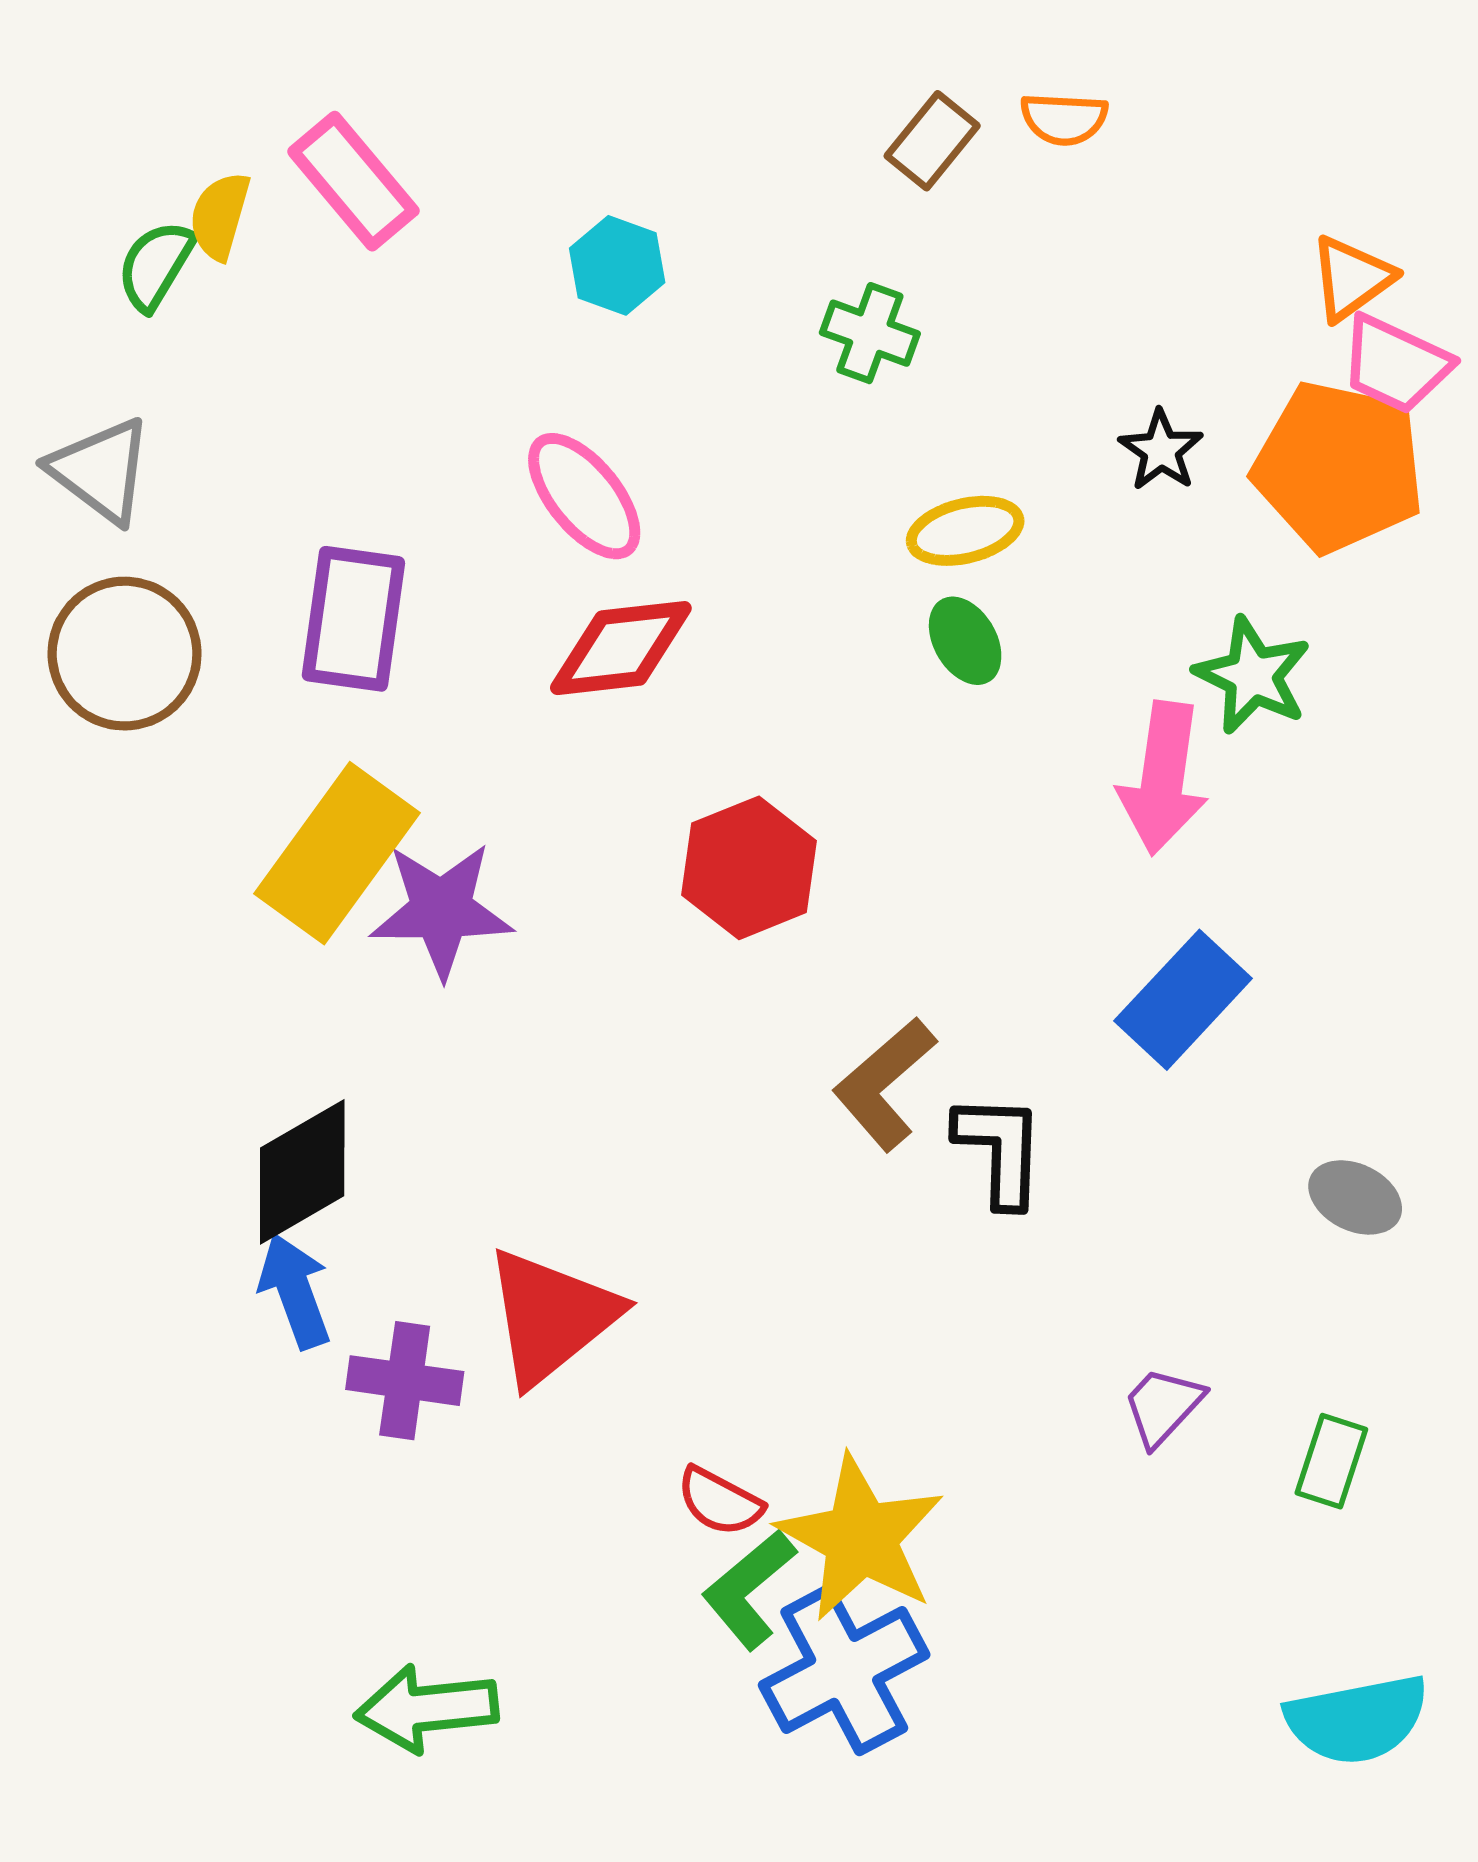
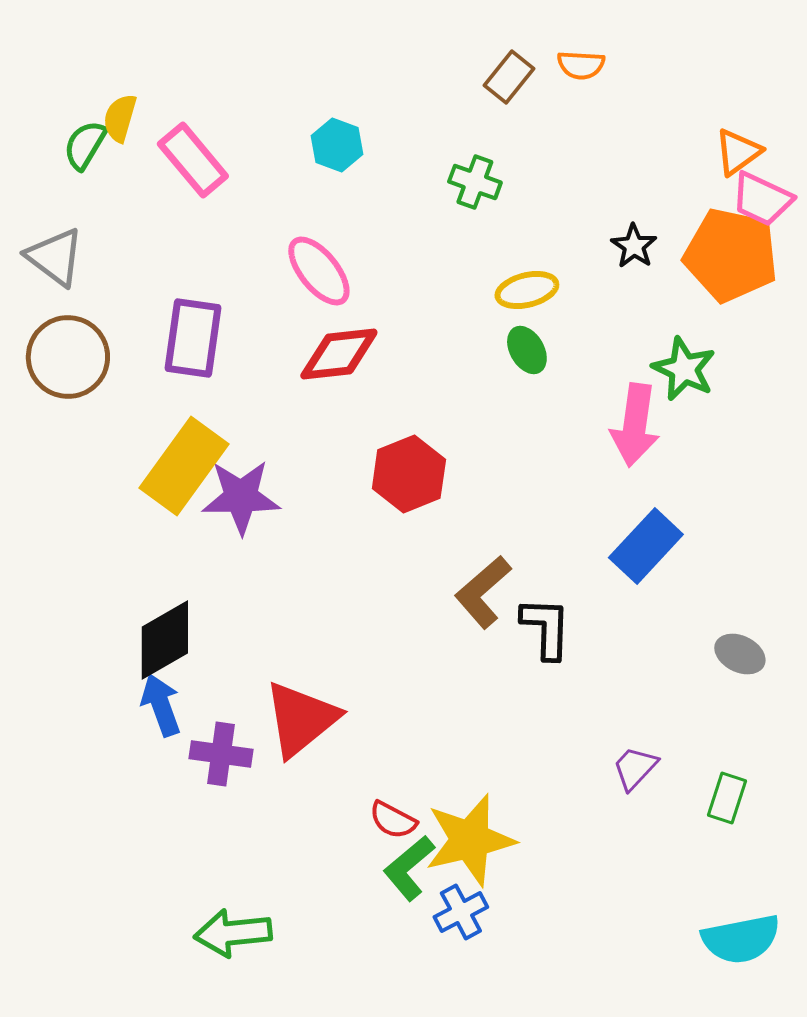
pink rectangle: (353, 181) -> (193, 160), moved
yellow star: (861, 1538) -> (470, 840), turned 30
blue cross: (844, 1670) -> (461, 912), size x0.6

